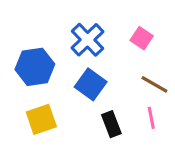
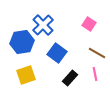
blue cross: (88, 40) -> (43, 25), moved
black rectangle: (111, 124) -> (70, 78), turned 63

